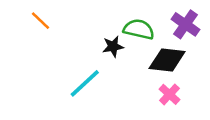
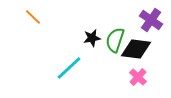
green semicircle: (139, 29) -> (115, 40), moved, turned -85

